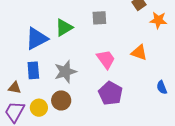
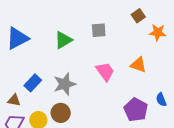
blue triangle: (37, 39) -> (17, 38), moved
blue rectangle: (33, 70) -> (33, 83), turned 48
purple pentagon: (111, 93) -> (136, 110), moved

